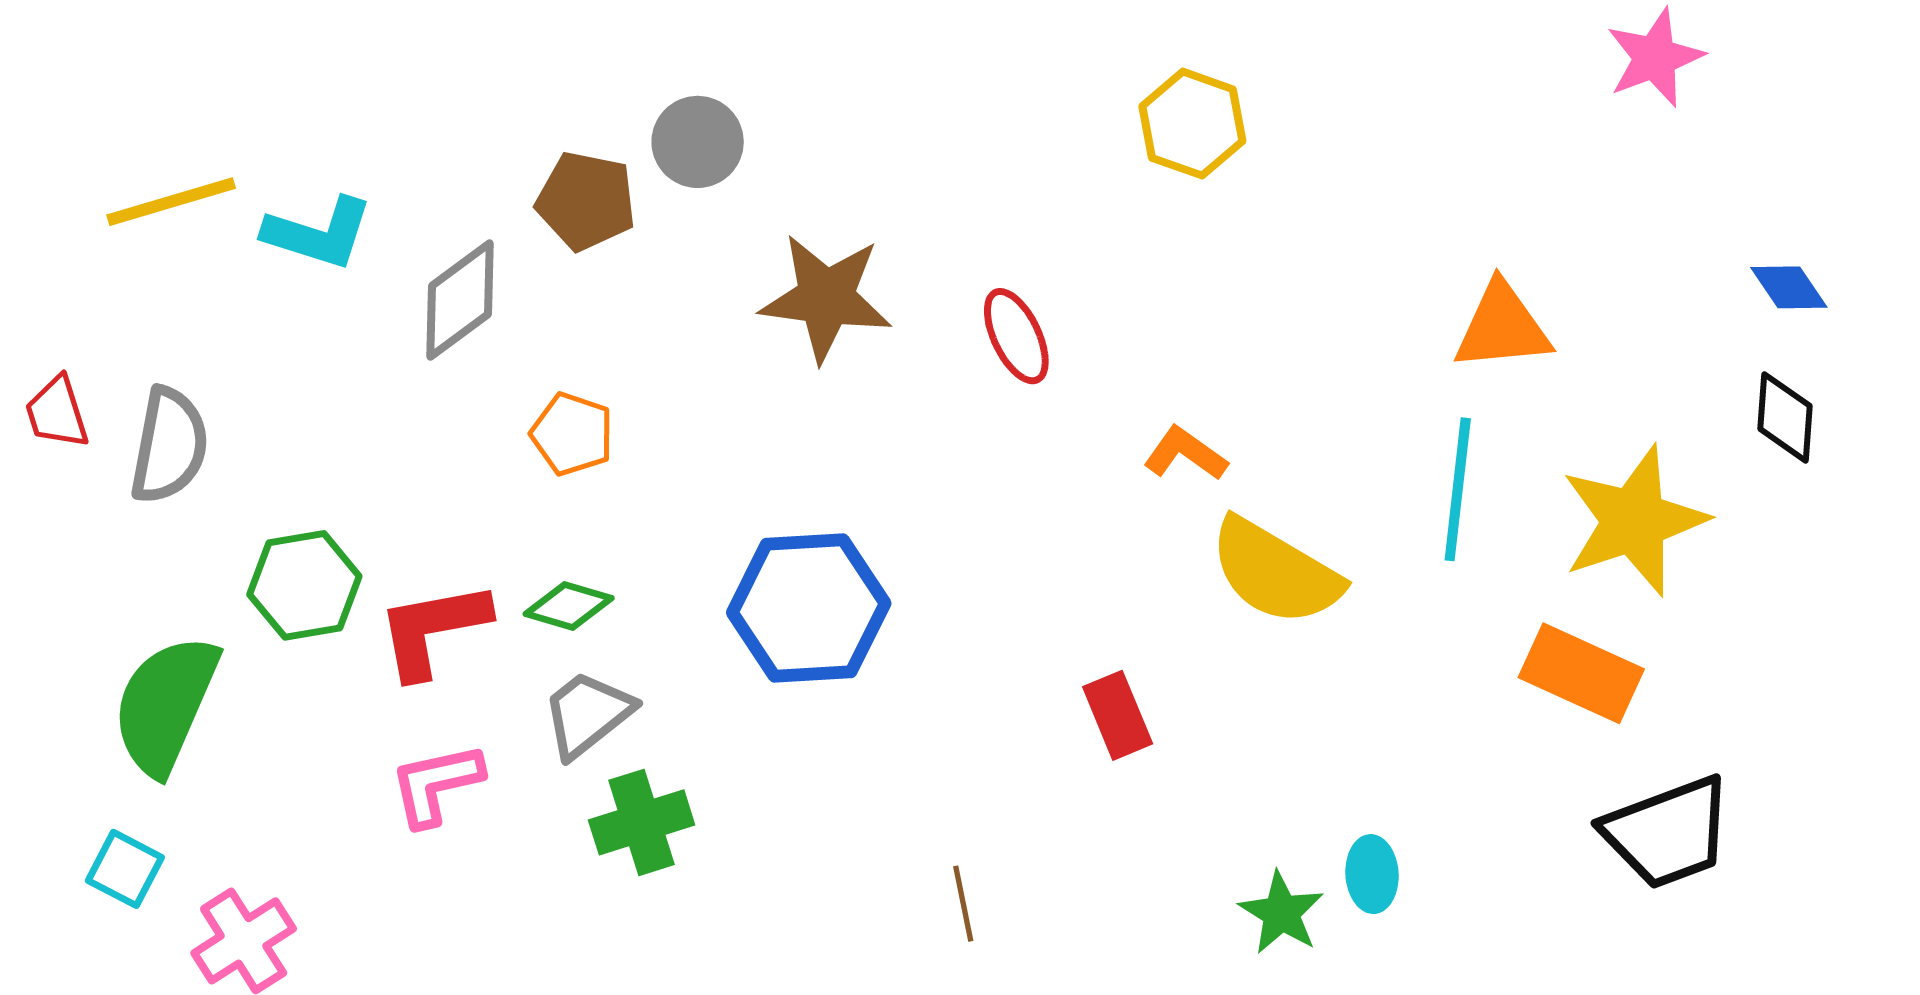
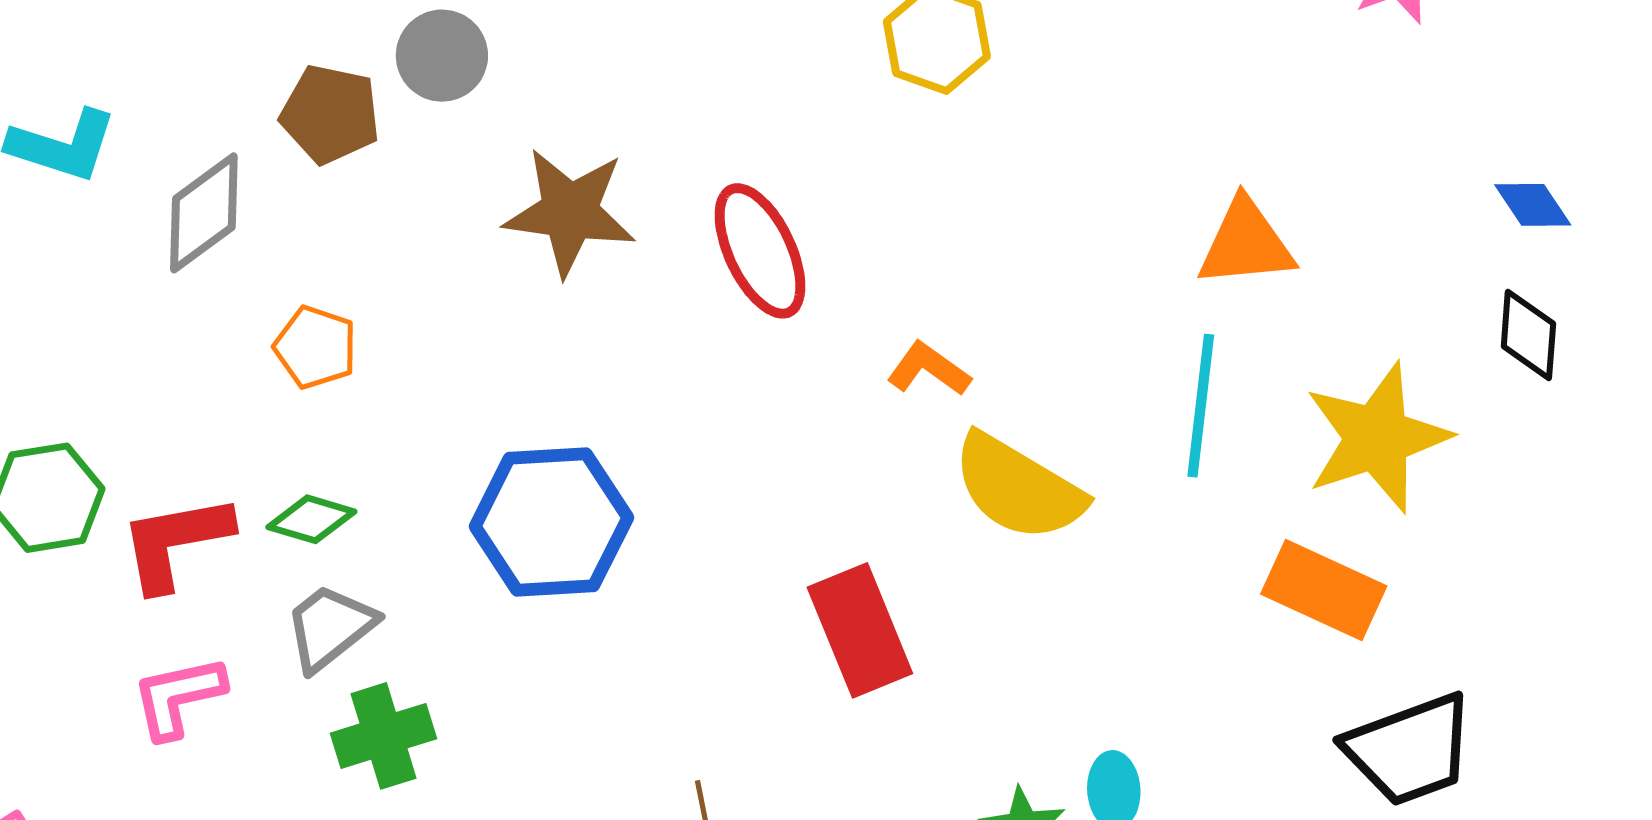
red ellipse: (1016, 336) -> (760, 251), size x1.4
red rectangle: (1118, 715) -> (860, 630), size x1.5

